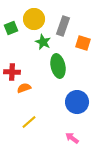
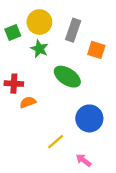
green star: (43, 42) -> (39, 49), moved
green ellipse: (58, 66) -> (67, 77), turned -45
yellow line: (29, 122) -> (56, 142), moved

